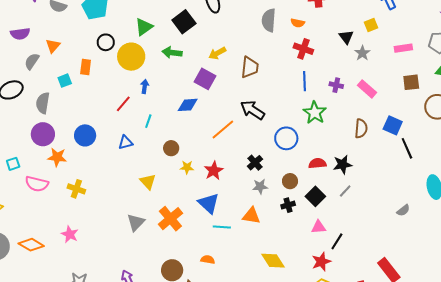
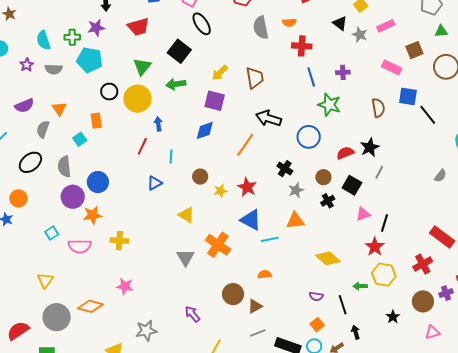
pink rectangle: (403, 48) -> (386, 26), moved
pink rectangle: (367, 89) -> (392, 67), moved
blue circle: (85, 135) -> (98, 182), moved

